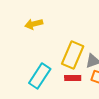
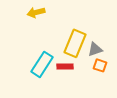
red rectangle: (73, 78) -> (65, 66), moved

